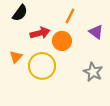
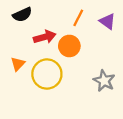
black semicircle: (20, 13) -> (22, 15), turned 30
purple triangle: (96, 32) -> (107, 21), moved

